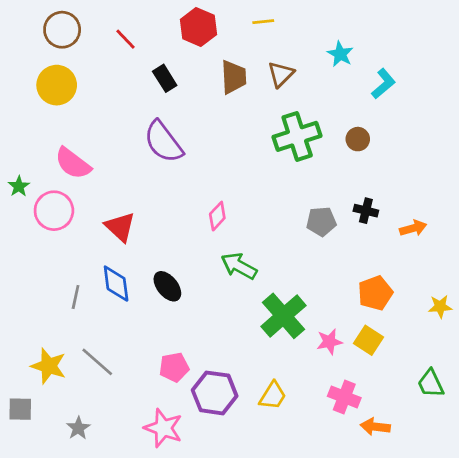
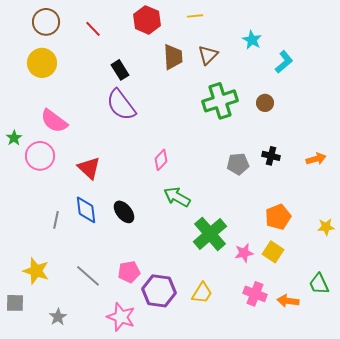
black rectangle: (165, 78) -> (120, 70), moved
orange arrow: (413, 228) -> (316, 159), moved
gray line: (97, 362) -> (88, 276), moved
orange arrow: (375, 427) -> (288, 301), moved

